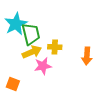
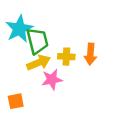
orange arrow: (87, 56) -> (90, 54), moved
orange square: (13, 84) -> (16, 101), turned -32

